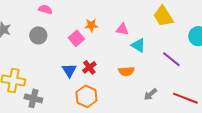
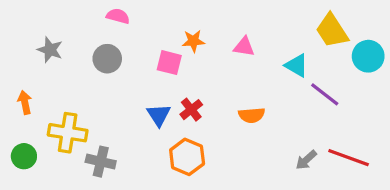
yellow trapezoid: (163, 16) -> (332, 31), moved
pink square: (76, 38) -> (169, 63), turned -35
cyan triangle: (138, 45) -> (297, 65), moved
gray arrow: (150, 94) -> (306, 160), moved

